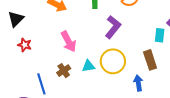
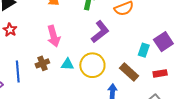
brown rectangle: (150, 60) -> (129, 72), turned -42

